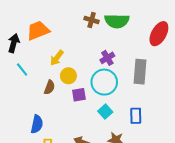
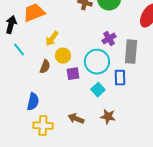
purple cross: (107, 58) -> (109, 39), moved
blue rectangle: (136, 116) -> (120, 78), moved

